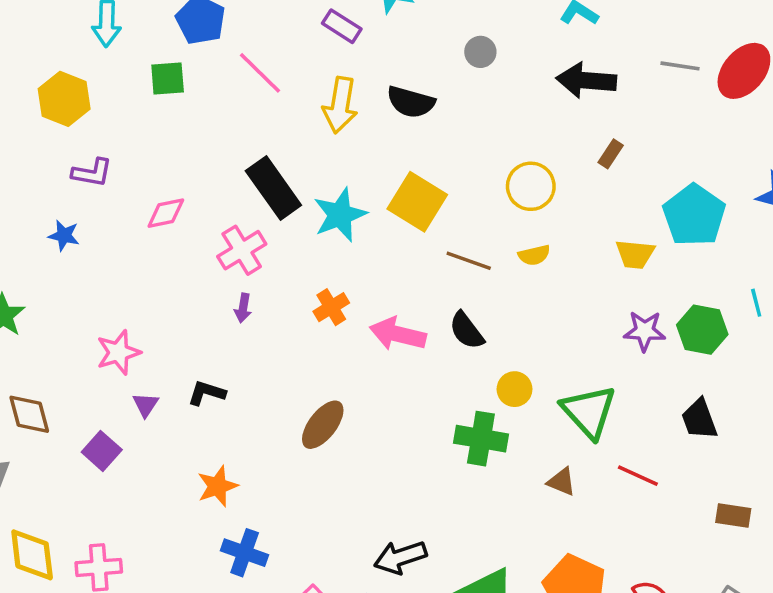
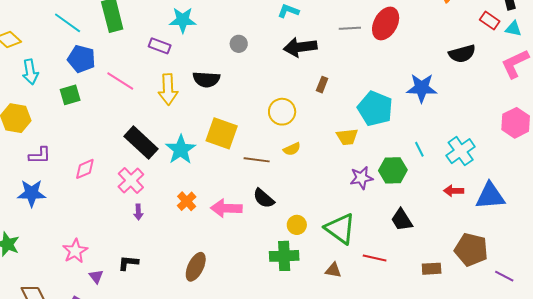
blue star: (64, 235) -> (32, 193), size x1.6

